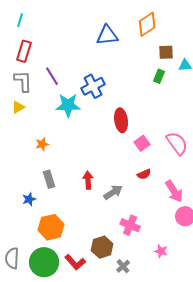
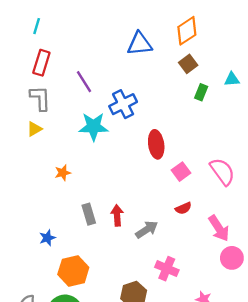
brown square: (166, 52) -> (188, 64), moved, turned -35
purple line: (52, 76) -> (84, 82), moved
gray rectangle: (49, 179) -> (89, 214), moved

